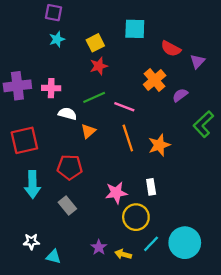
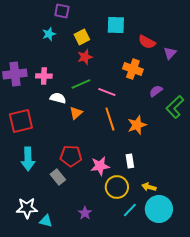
purple square: (53, 13) -> (62, 11), moved
orange cross: (155, 80) -> (133, 69), turned -30
purple semicircle: (180, 95) -> (156, 91), moved
red pentagon: (70, 167) -> (71, 156), moved
white star: (31, 241) -> (27, 208), size x1.5
yellow arrow: (123, 254) -> (149, 187), moved

